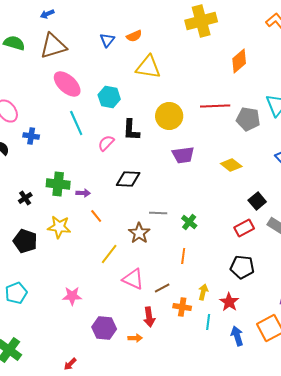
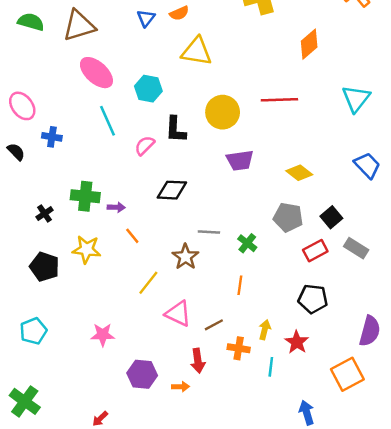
gray pentagon: (248, 119) -> (288, 217), moved
blue arrow: (237, 336) -> (307, 413), moved

